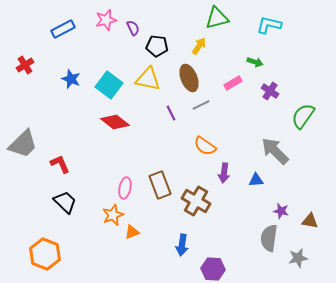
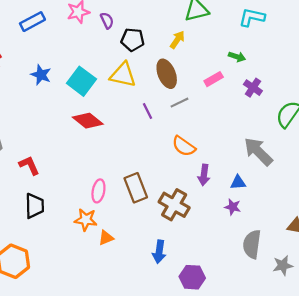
black trapezoid: (65, 202) -> (35, 206), turned 45
purple star: (281, 211) -> (233, 207), moved
orange star: (113, 215) -> (86, 220), turned 30

